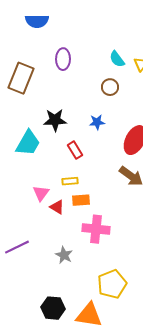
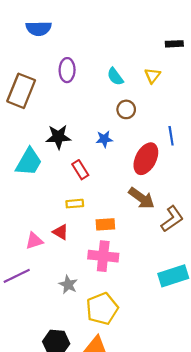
cyan semicircle: (117, 59) -> (115, 77), moved
brown circle: (110, 87) -> (126, 109), moved
pink triangle: (41, 193) -> (34, 241), moved, turned 36
orange rectangle: (81, 200) -> (105, 224), moved
yellow pentagon: (112, 284) -> (102, 309), moved

